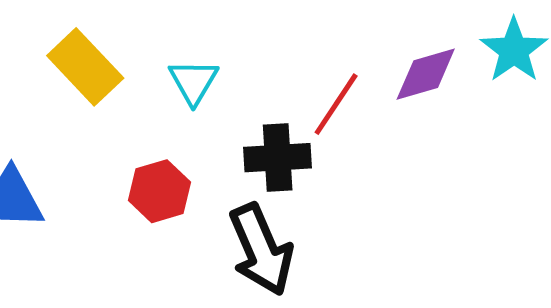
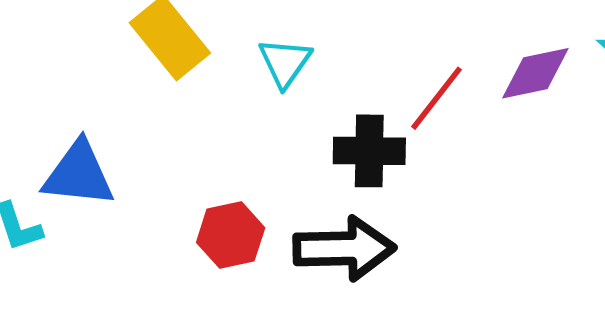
red hexagon: (159, 191) -> (231, 235), moved
black arrow: (261, 250) -> (344, 248), turned -72

